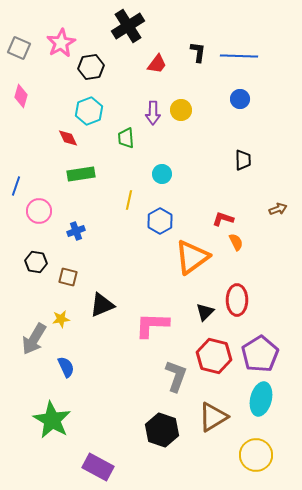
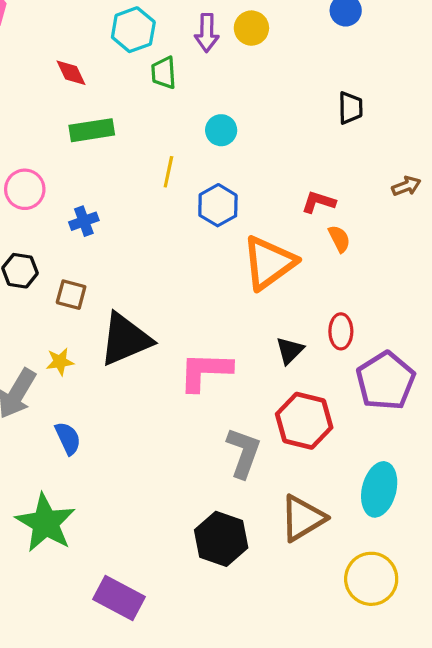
cyan hexagon: (89, 111) -> (133, 30), moved
red ellipse: (237, 300) -> (341, 331), size x0.7
black triangle: (102, 305) -> (125, 339), size x1.4
purple pentagon: (260, 354) -> (386, 381), moved

